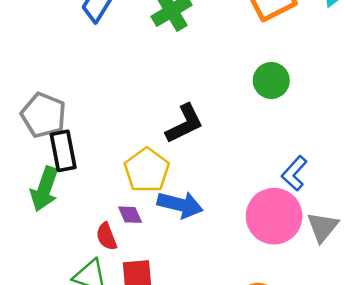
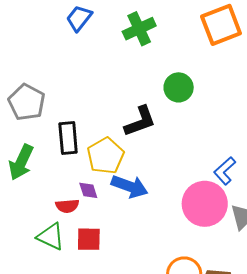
green circle: (271, 81) -> (179, 87), moved
black rectangle: (63, 151) -> (68, 138), moved
red semicircle: (106, 236) -> (67, 206), turned -80

